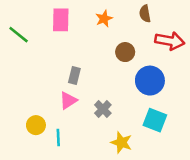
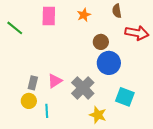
gray rectangle: (74, 76) -> (33, 83), moved
blue circle: (150, 81) -> (109, 63), moved
gray cross: (103, 109) -> (83, 88), size x1.6

